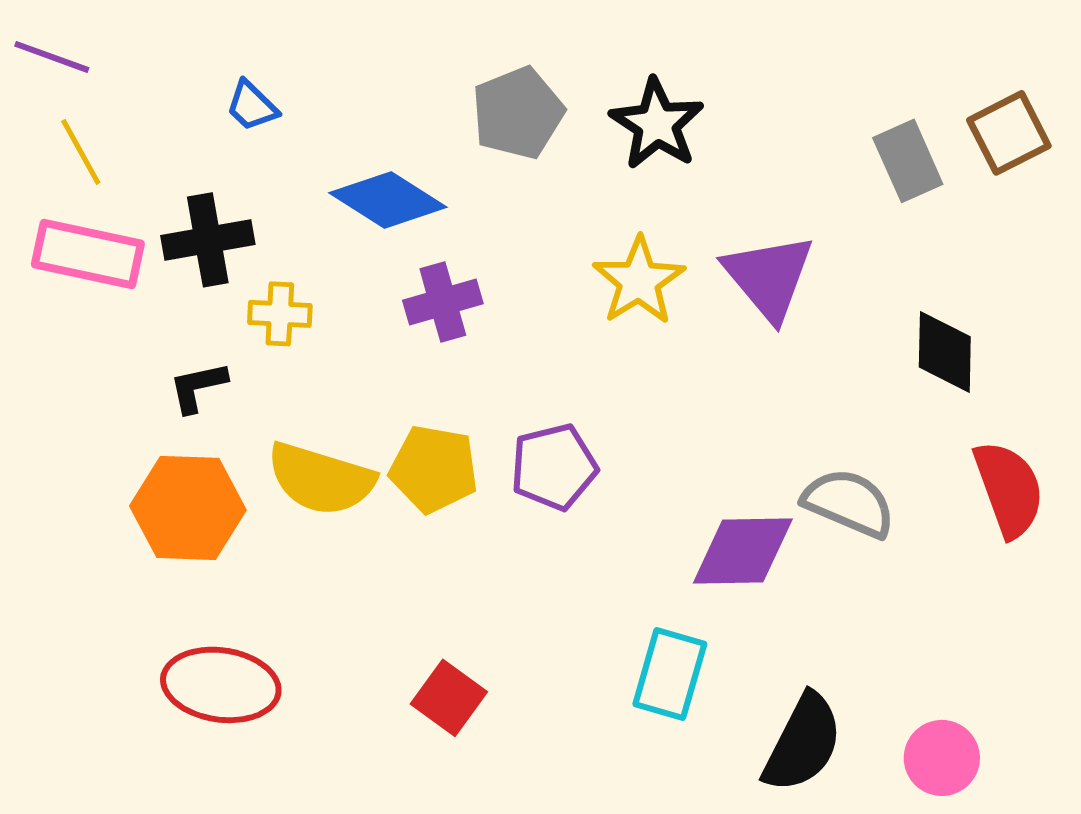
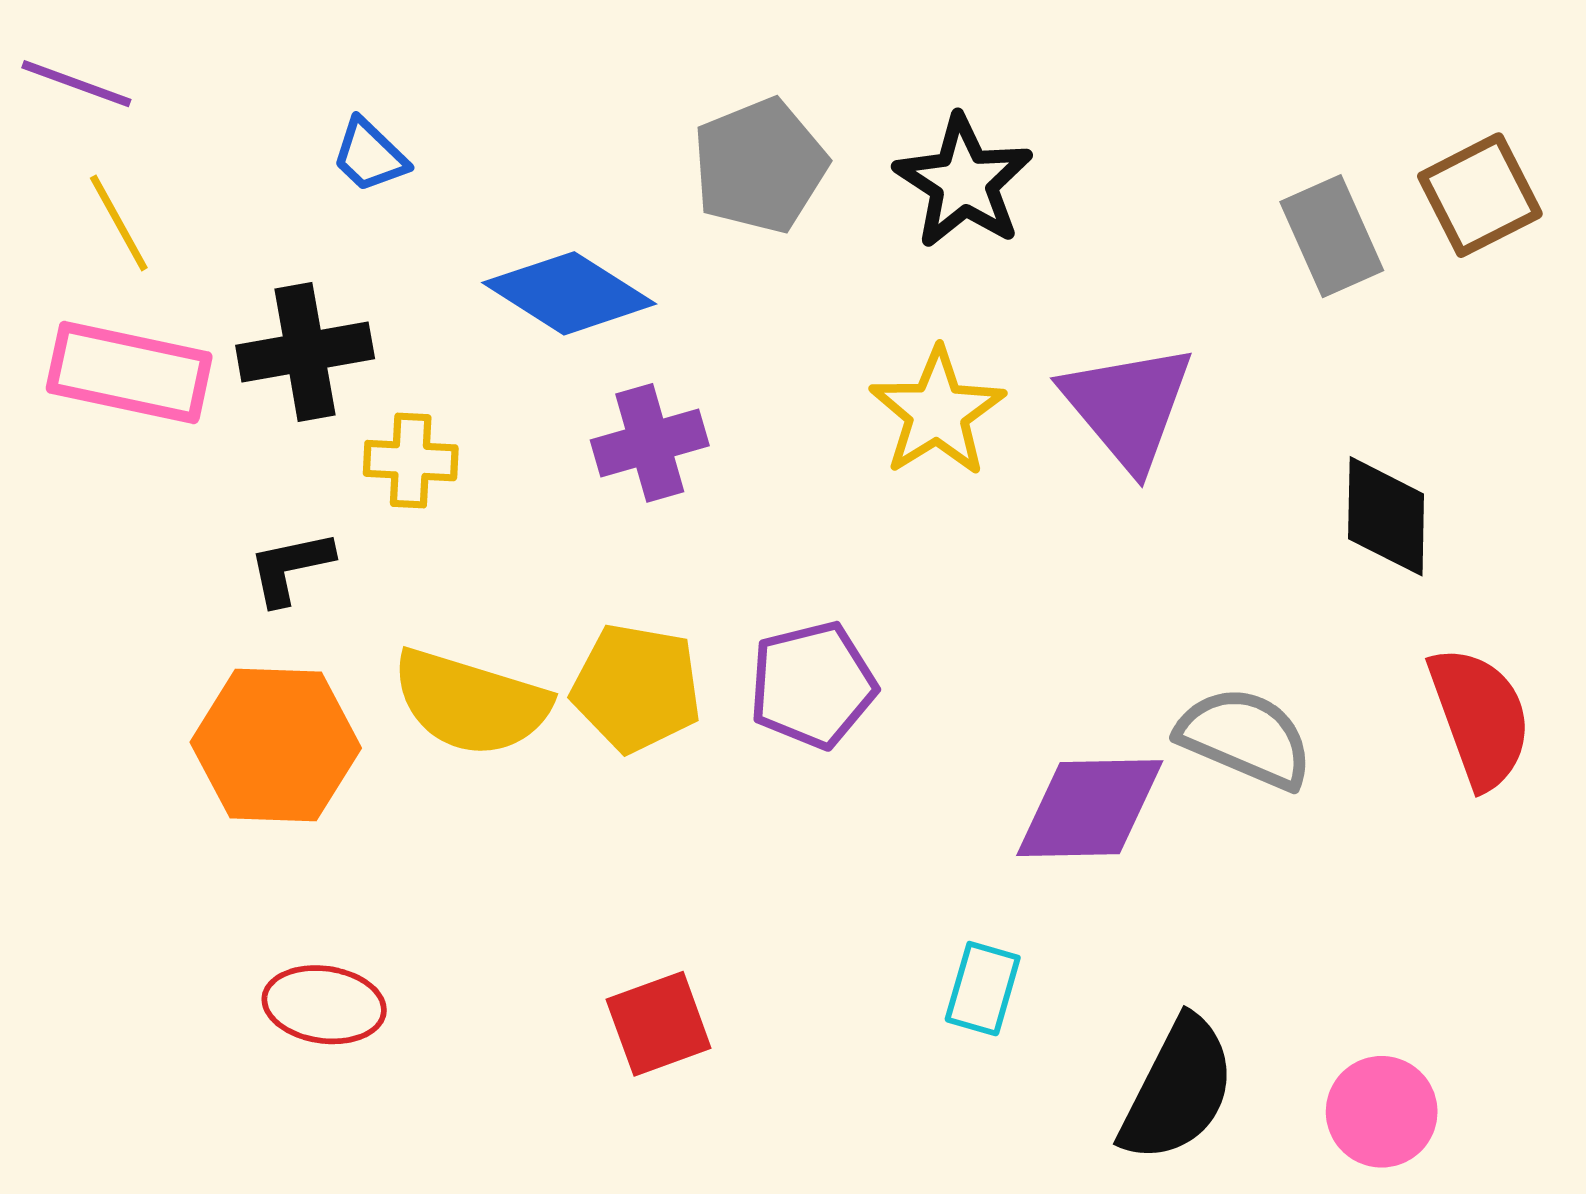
cyan rectangle: (670, 674) -> (983, 989), size x0.7
red ellipse: (221, 685) -> (324, 1005), size x0.7
red square: (449, 698) -> (659, 1024), turned 34

